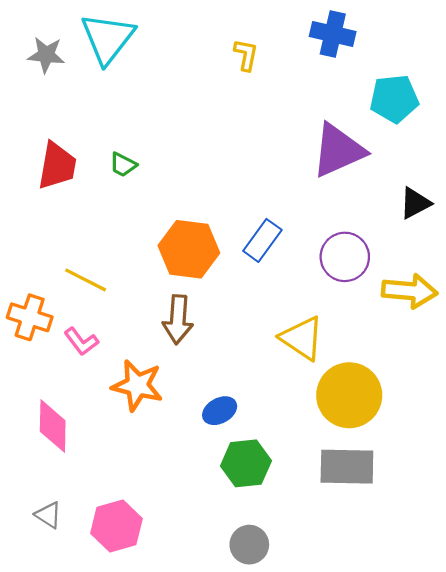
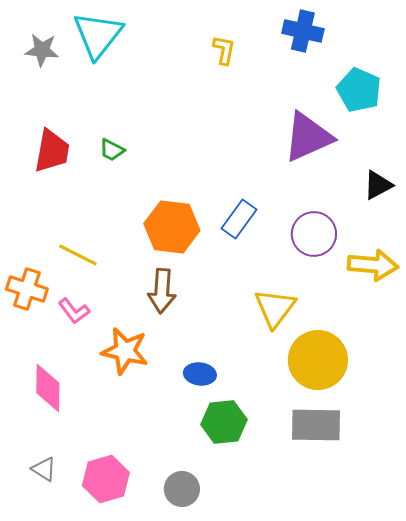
cyan pentagon: (394, 99) -> (359, 90), turned 30
yellow triangle: (302, 338) -> (275, 308), turned 33
blue ellipse: (220, 411) -> (200, 374), turned 36
gray circle: (249, 545) -> (182, 489), moved

